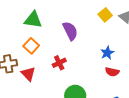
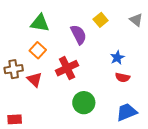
yellow square: (105, 15) -> (101, 20), moved
red cross: (59, 63) -> (67, 68), size x1.5

